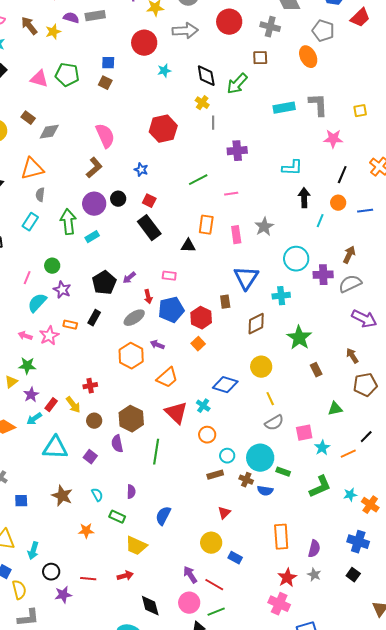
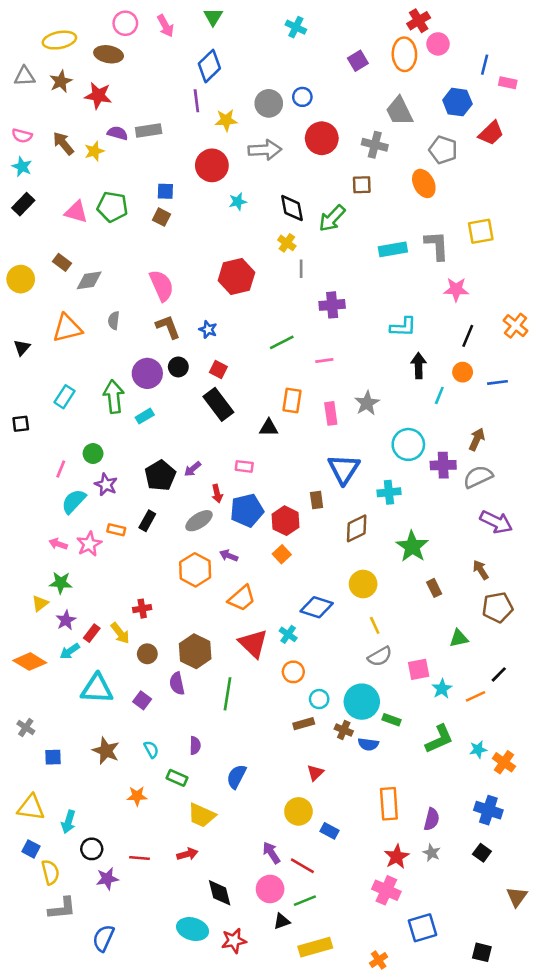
yellow square: (360, 111) -> (481, 231), moved, size x1.5
brown L-shape: (94, 168) -> (168, 327), moved, turned -70
gray semicircle: (40, 195) -> (114, 320), moved

